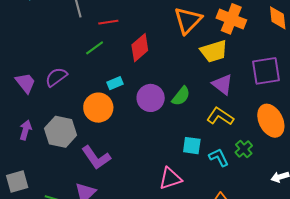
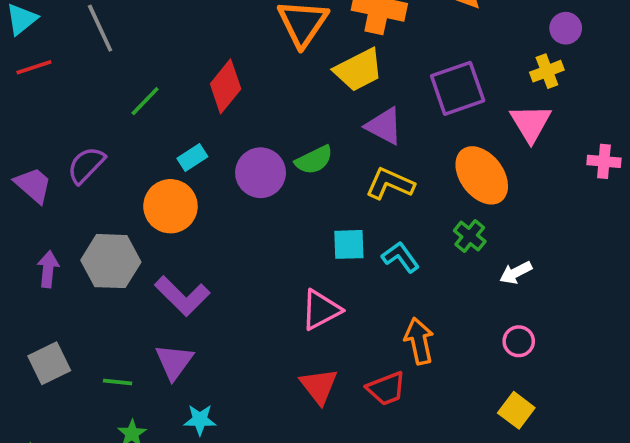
red line: (108, 22) -> (34, 67), moved
green semicircle: (181, 96) -> (314, 160), turned 35
green cross: (244, 149) -> (470, 236), moved

